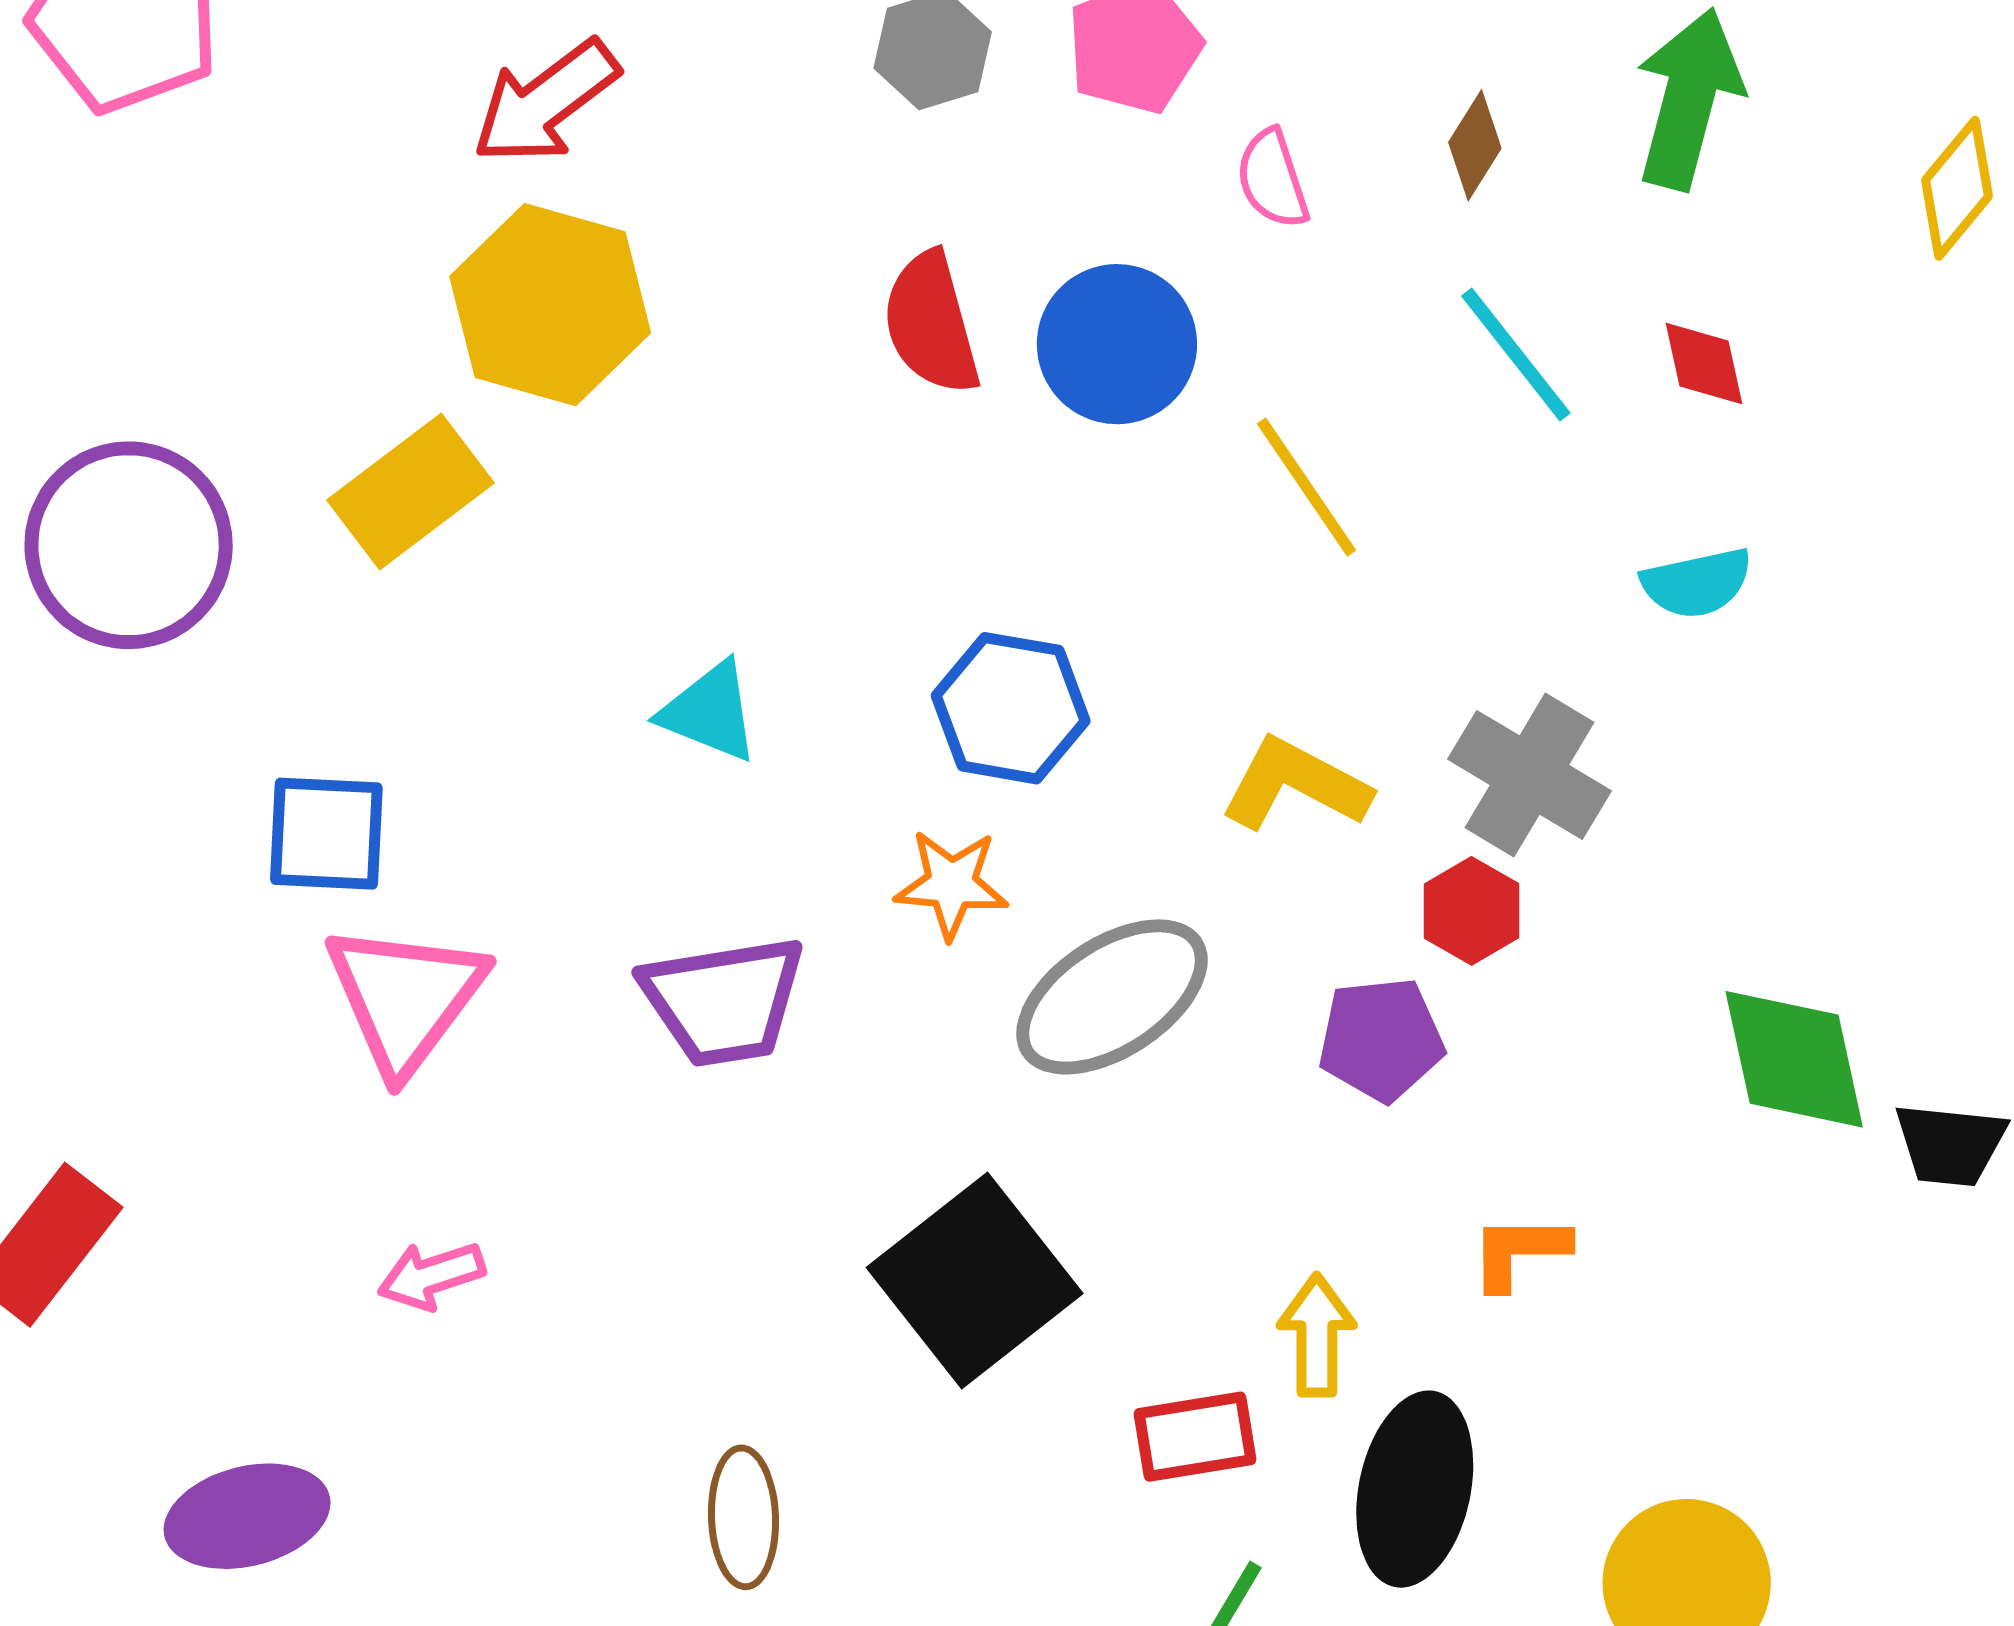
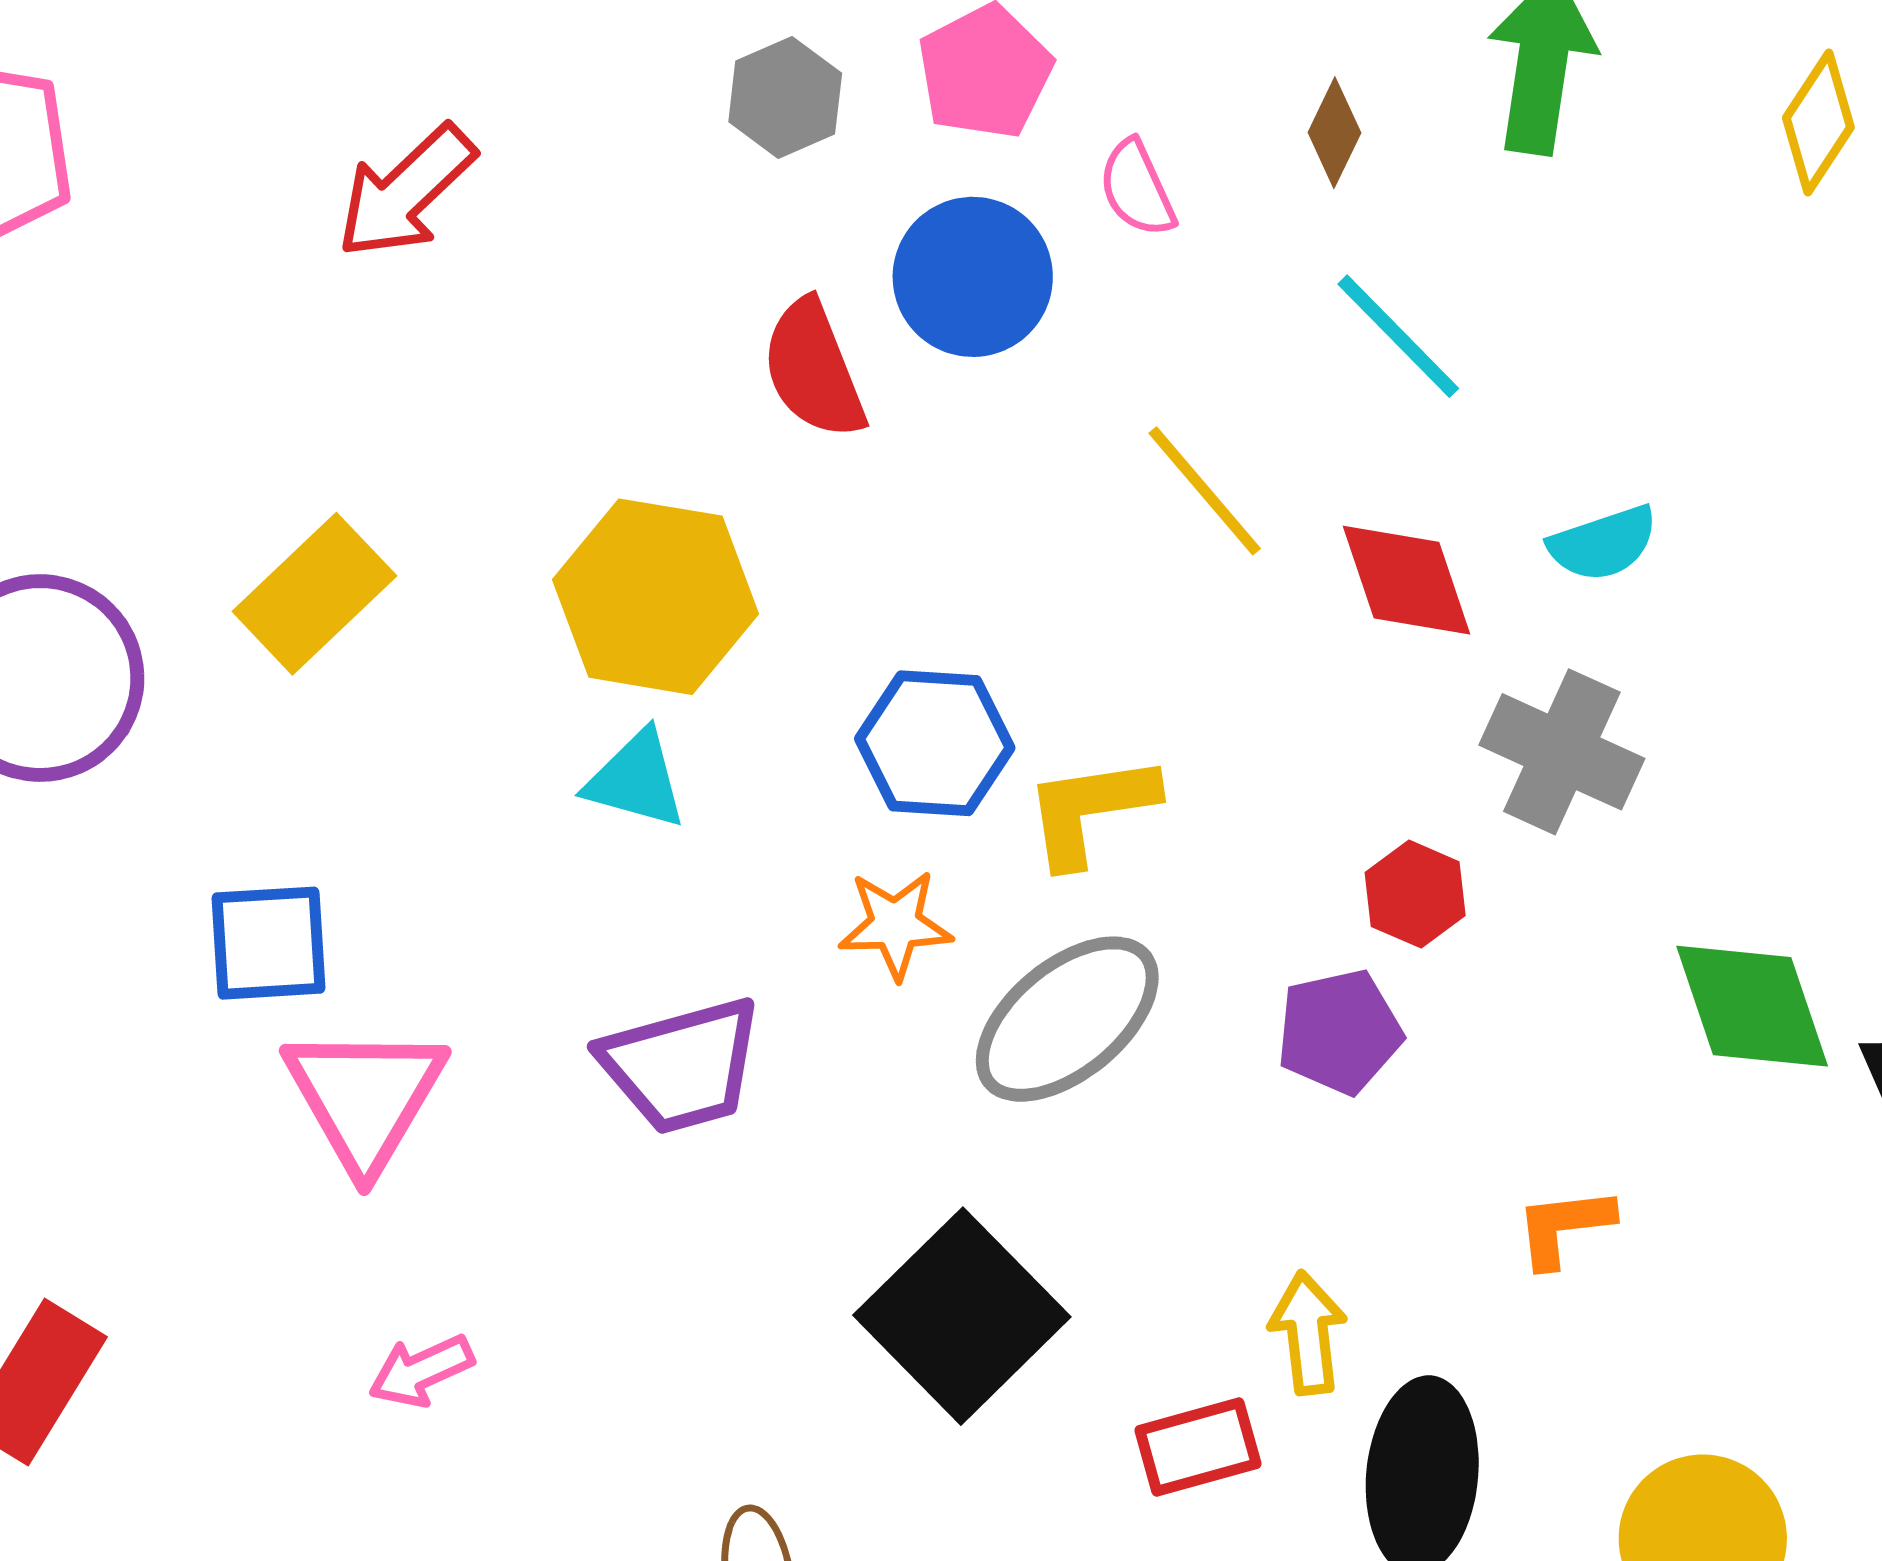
yellow hexagon: (550, 305) -> (656, 597), moved
blue circle: (1117, 344) -> (973, 277), moved
red diamond: (1704, 364) -> (1406, 580), moved, size x1.5
gray cross: (1530, 775) -> (1562, 752), moved
yellow L-shape: (1295, 784) -> (1090, 810), moved, turned -30
orange L-shape: (1519, 1251) -> (1564, 1227), moved

